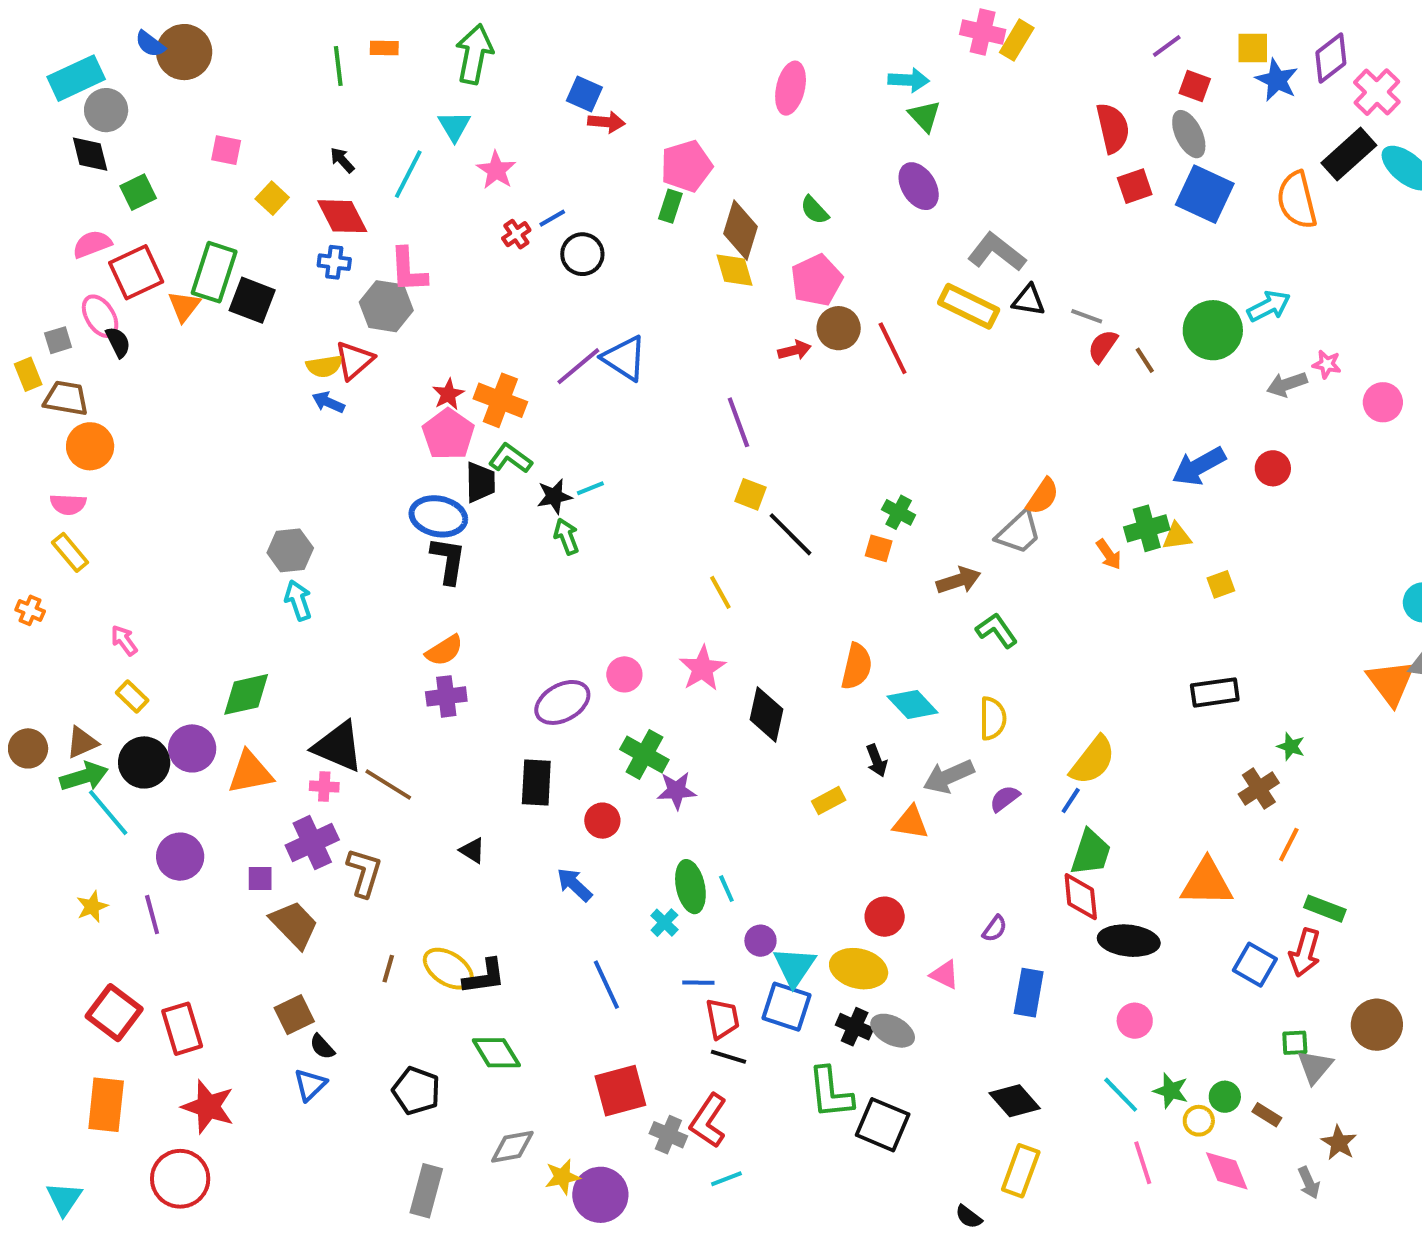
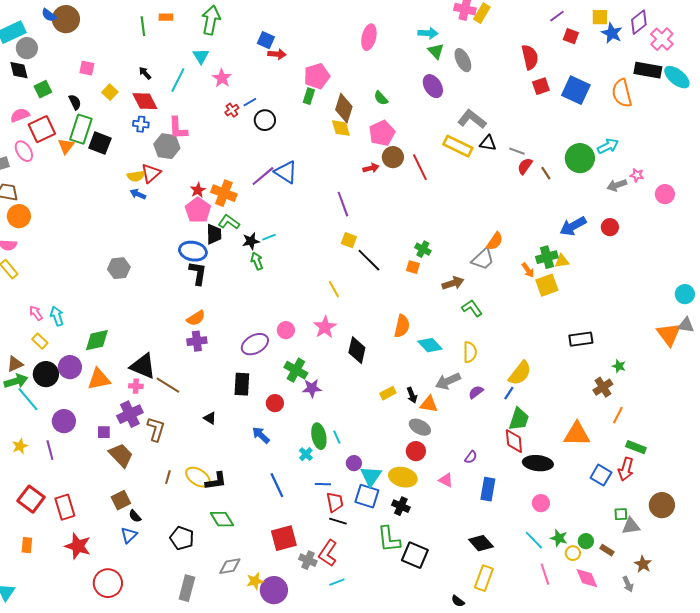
gray ellipse: (1189, 134) -> (463, 60), moved
black rectangle: (1349, 154) -> (648, 70), turned 52
black semicircle: (118, 342) -> (75, 102), moved
yellow square: (1221, 584) -> (547, 285), moved, size x1.6
cyan arrow: (298, 600) -> (57, 316), moved
black arrow: (877, 760) -> (412, 395), moved
gray ellipse: (893, 1031) -> (420, 427), moved
gray triangle: (1315, 1067) -> (631, 526), turned 42
orange rectangle: (106, 1105) -> (27, 545), size x0.6
red circle: (180, 1179) -> (108, 583), moved

